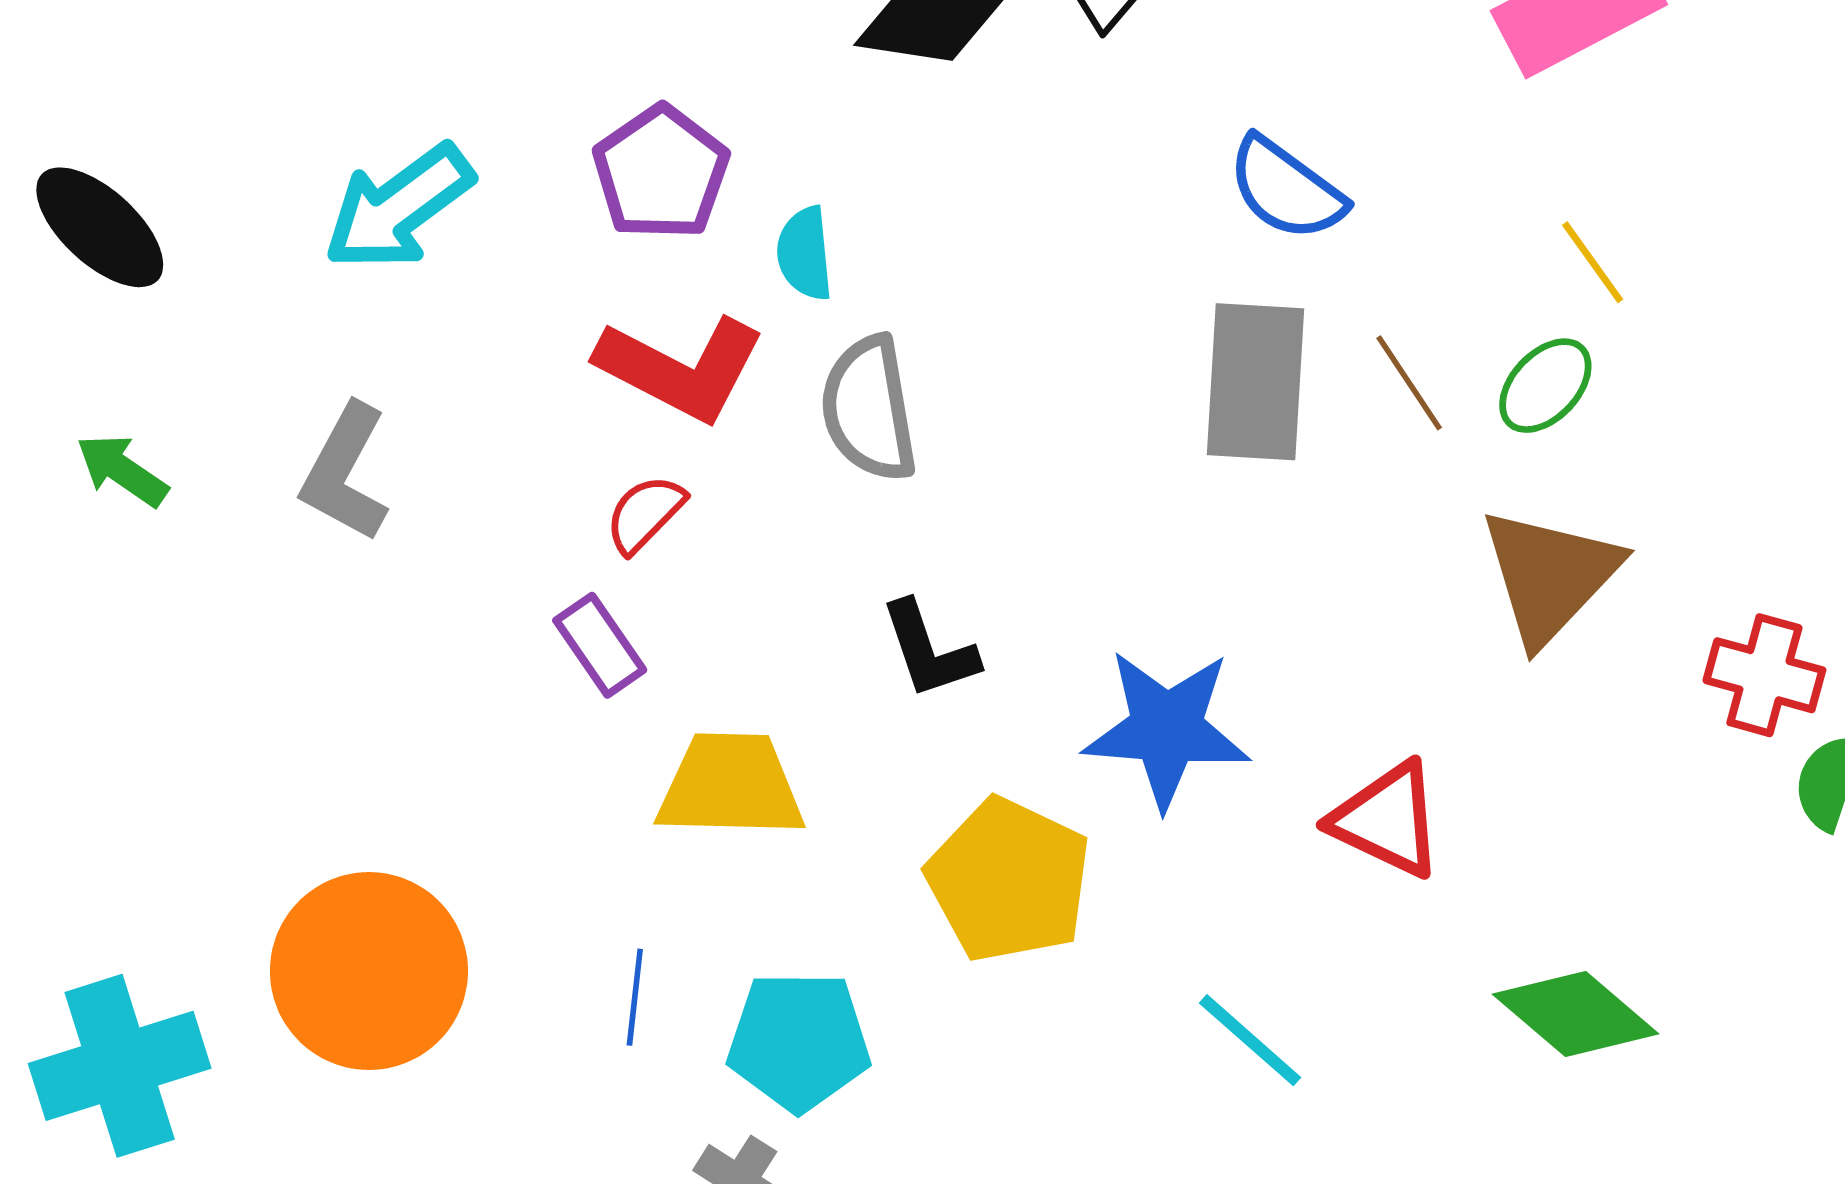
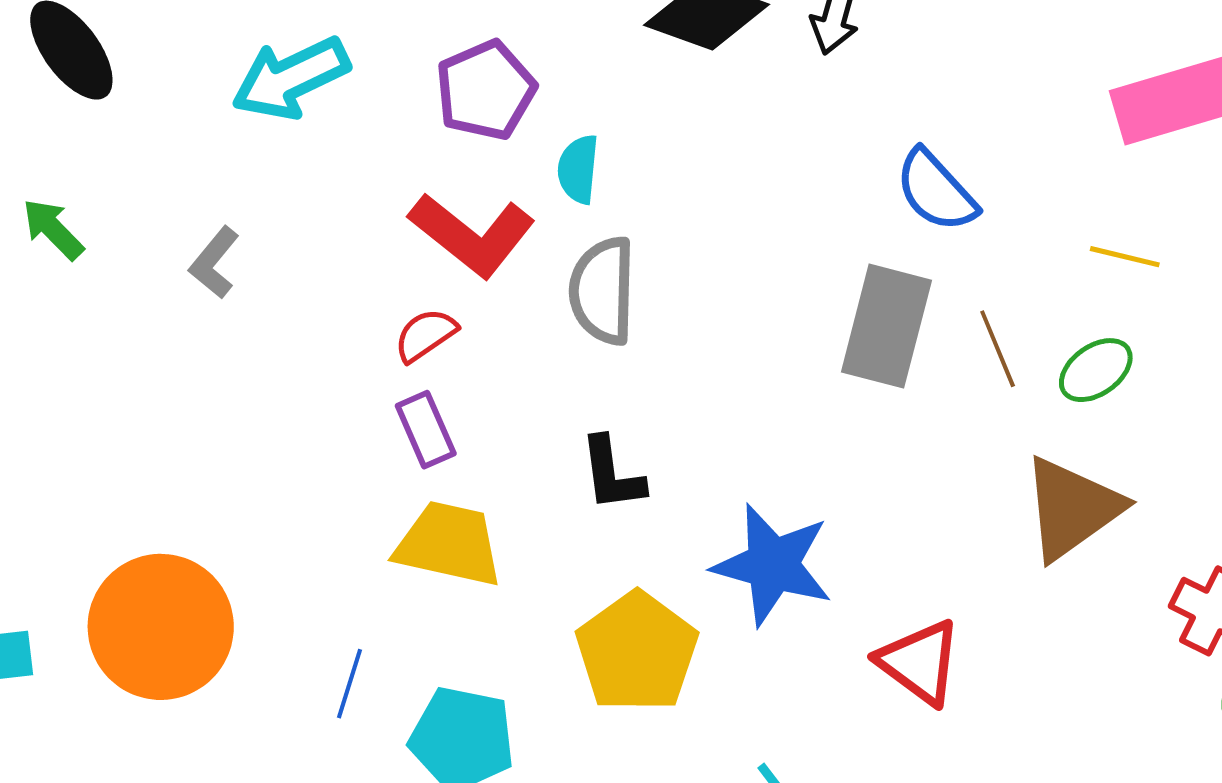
yellow line: (1593, 262) -> (1125, 257), moved, turned -52
gray L-shape: (345, 473) -> (214, 263), size x0.7
purple rectangle: (600, 645) -> (426, 430), moved

